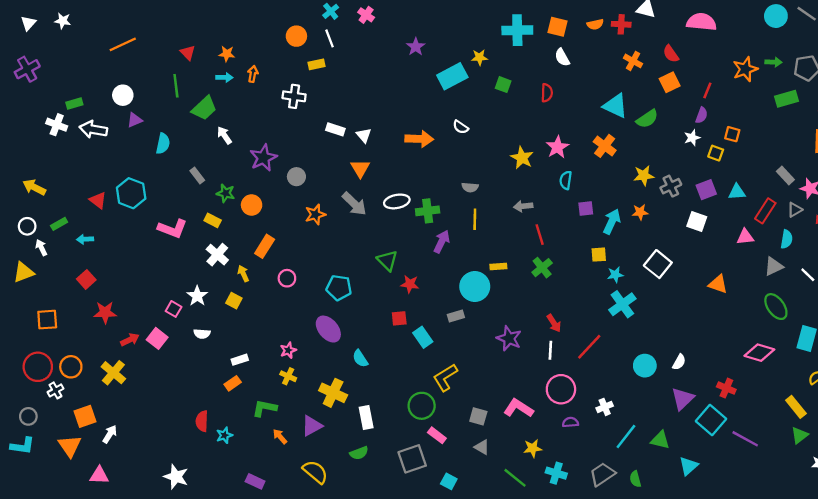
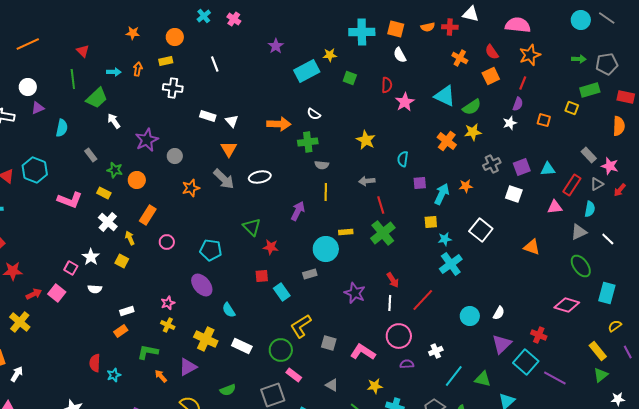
white line: (329, 38) -> (215, 64), moved
orange star: (227, 54) -> (133, 33), moved
yellow rectangle: (317, 64) -> (166, 61), moved
orange star: (745, 69) -> (530, 55), moved
orange cross: (605, 146) -> (447, 141), moved
pink star: (557, 147) -> (405, 102), moved
yellow square: (716, 153) -> (572, 108), moved
yellow star: (644, 175) -> (473, 132), moved
green cross: (428, 211) -> (308, 142), moved
green cross: (542, 268) -> (383, 233), size x1.4
gray square: (478, 416) -> (329, 343), moved
white rectangle: (366, 418) -> (242, 346), moved, turned -54

